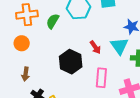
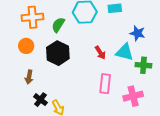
cyan triangle: (119, 46) -> (124, 52), turned -42
black hexagon: (71, 62) -> (58, 53), moved

